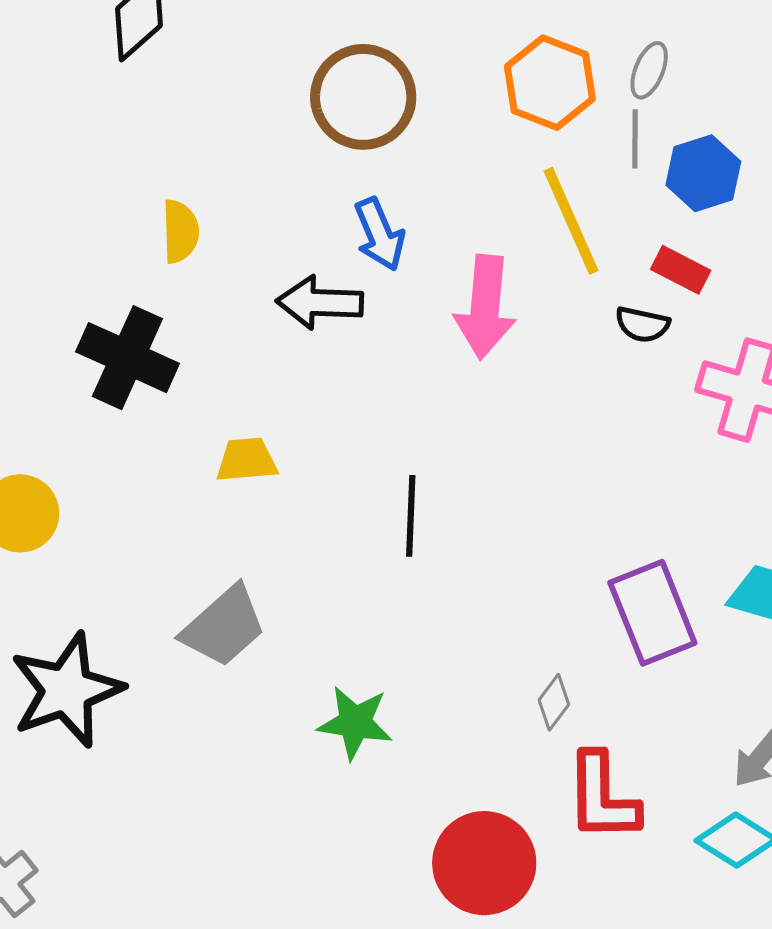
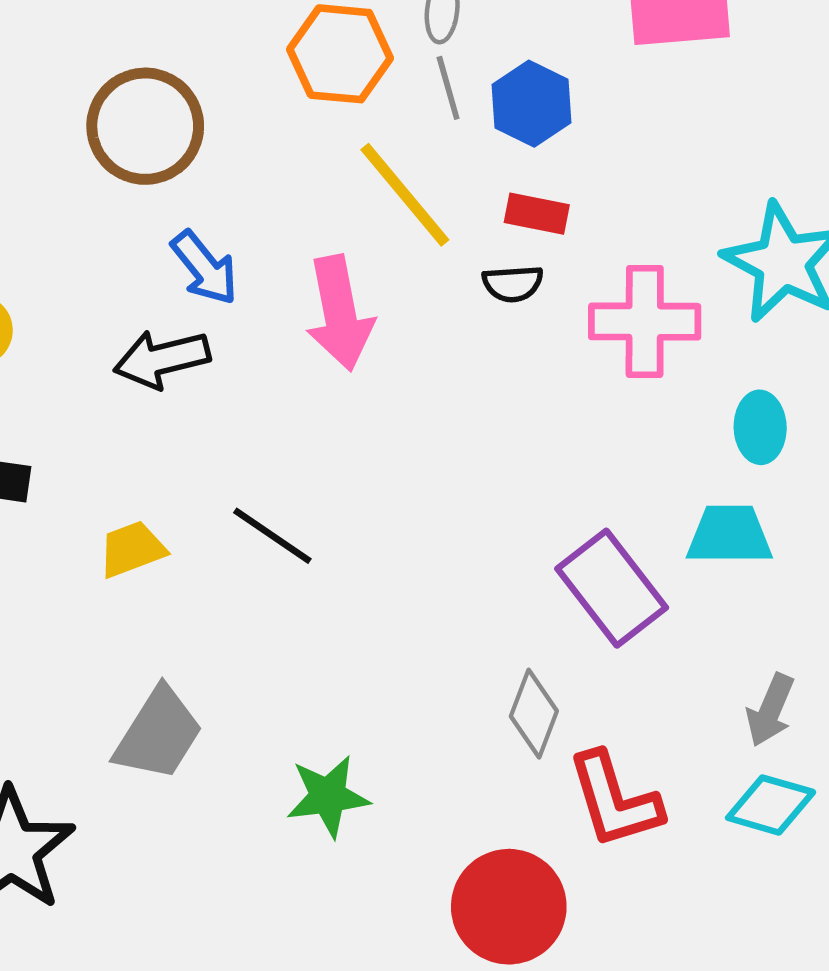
black line: (411, 516) -> (272, 536), moved, turned -42
gray diamond: (554, 702) -> (534, 714), size x1.4

